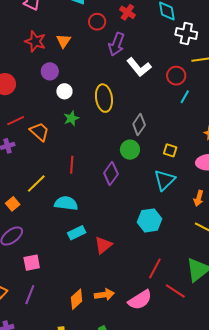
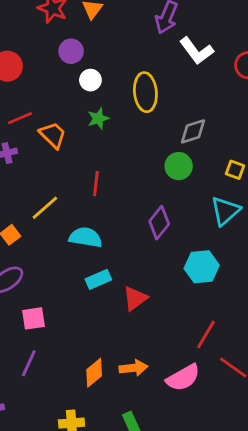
gray diamond: (139, 124) -> (193, 131), turned 35
purple diamond: (111, 173) -> (159, 223), moved

